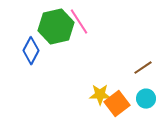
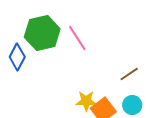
pink line: (79, 22) -> (77, 38), moved

